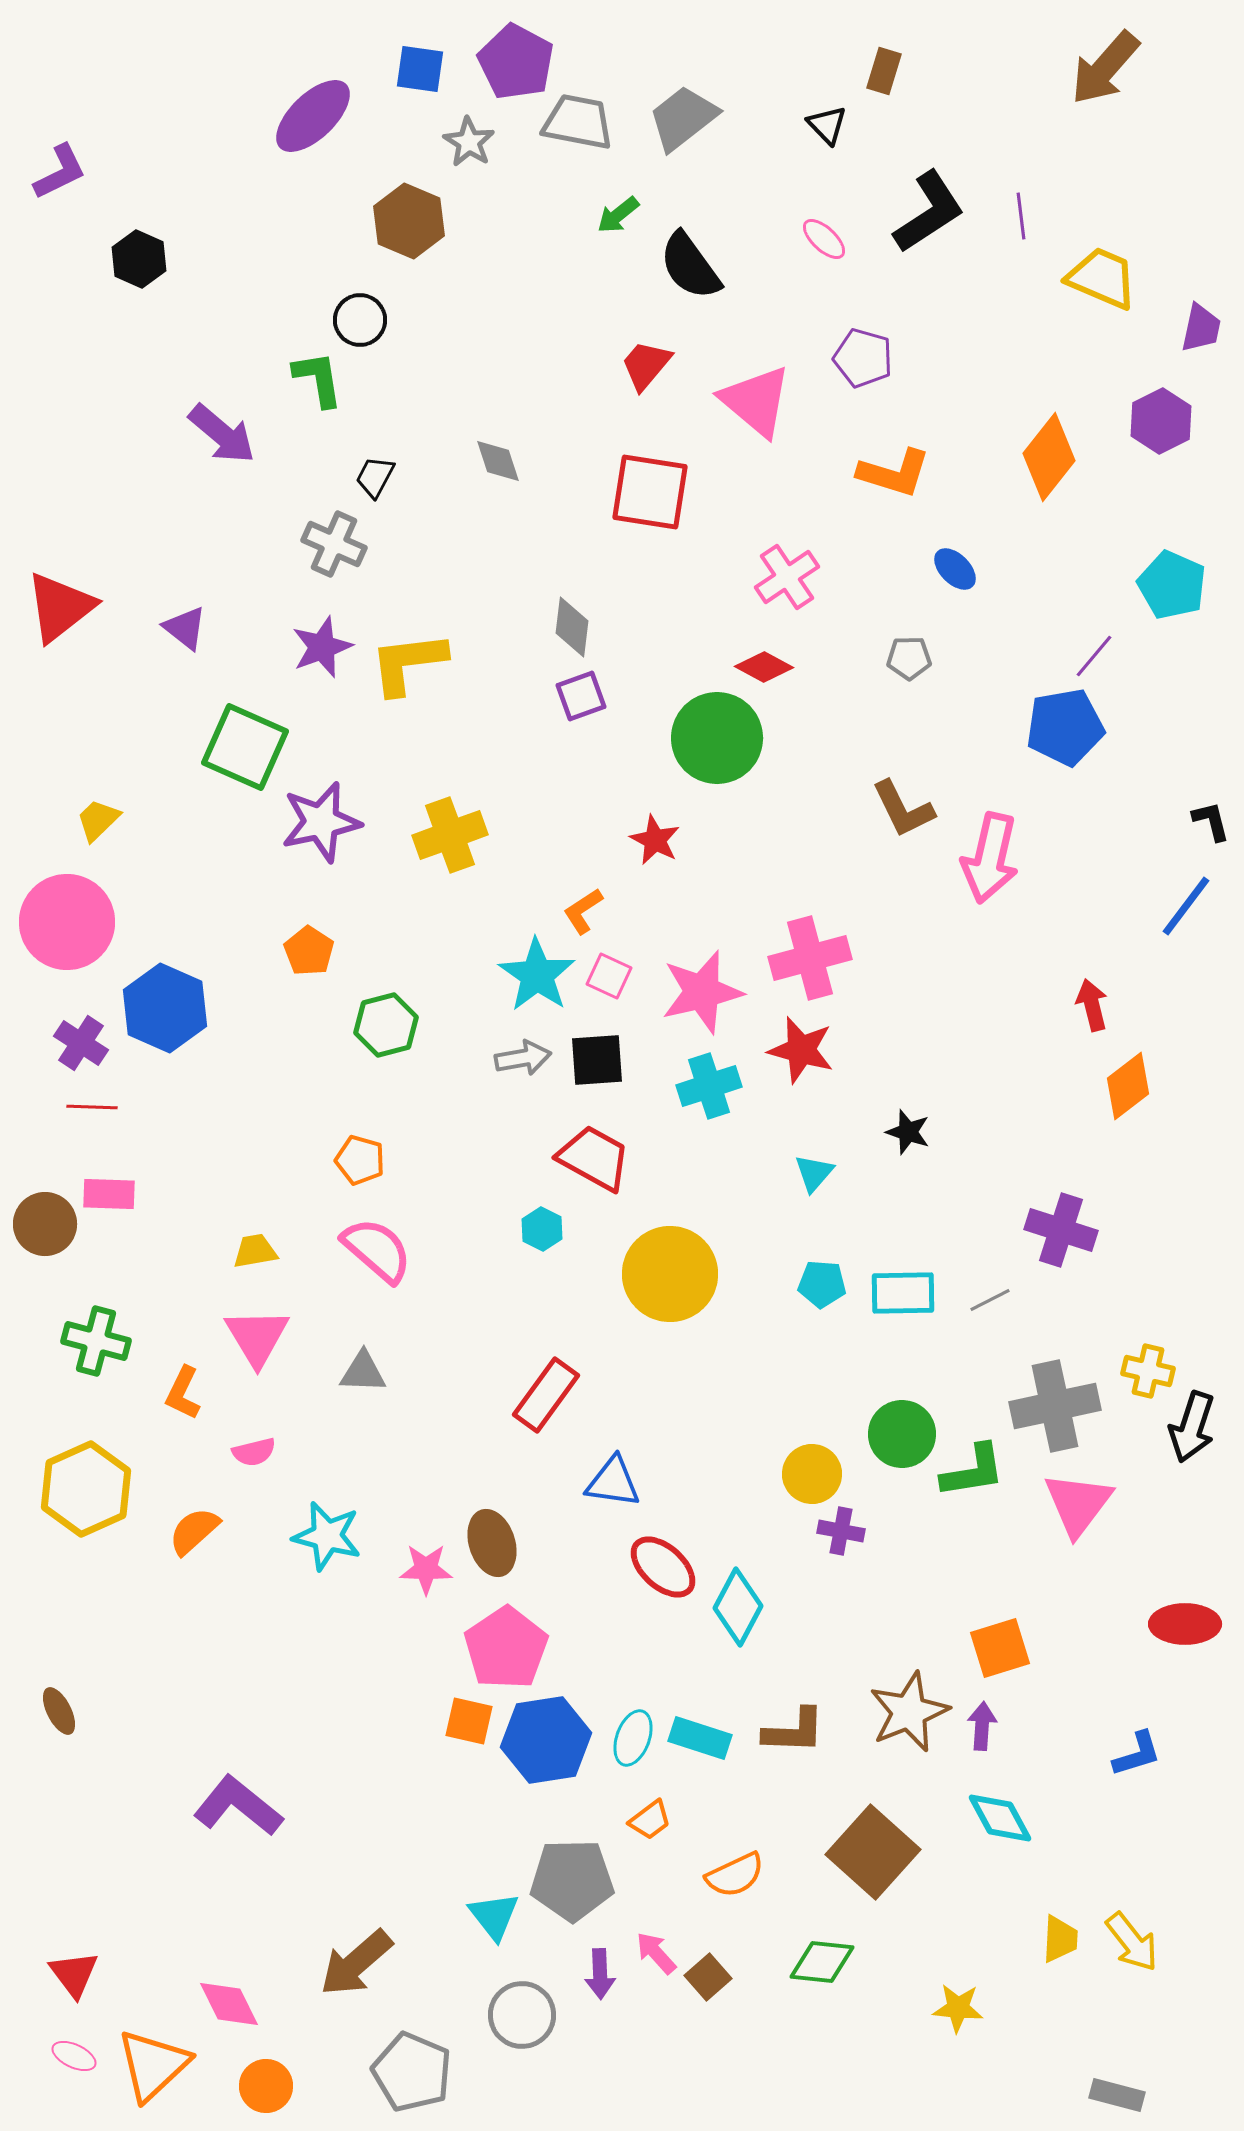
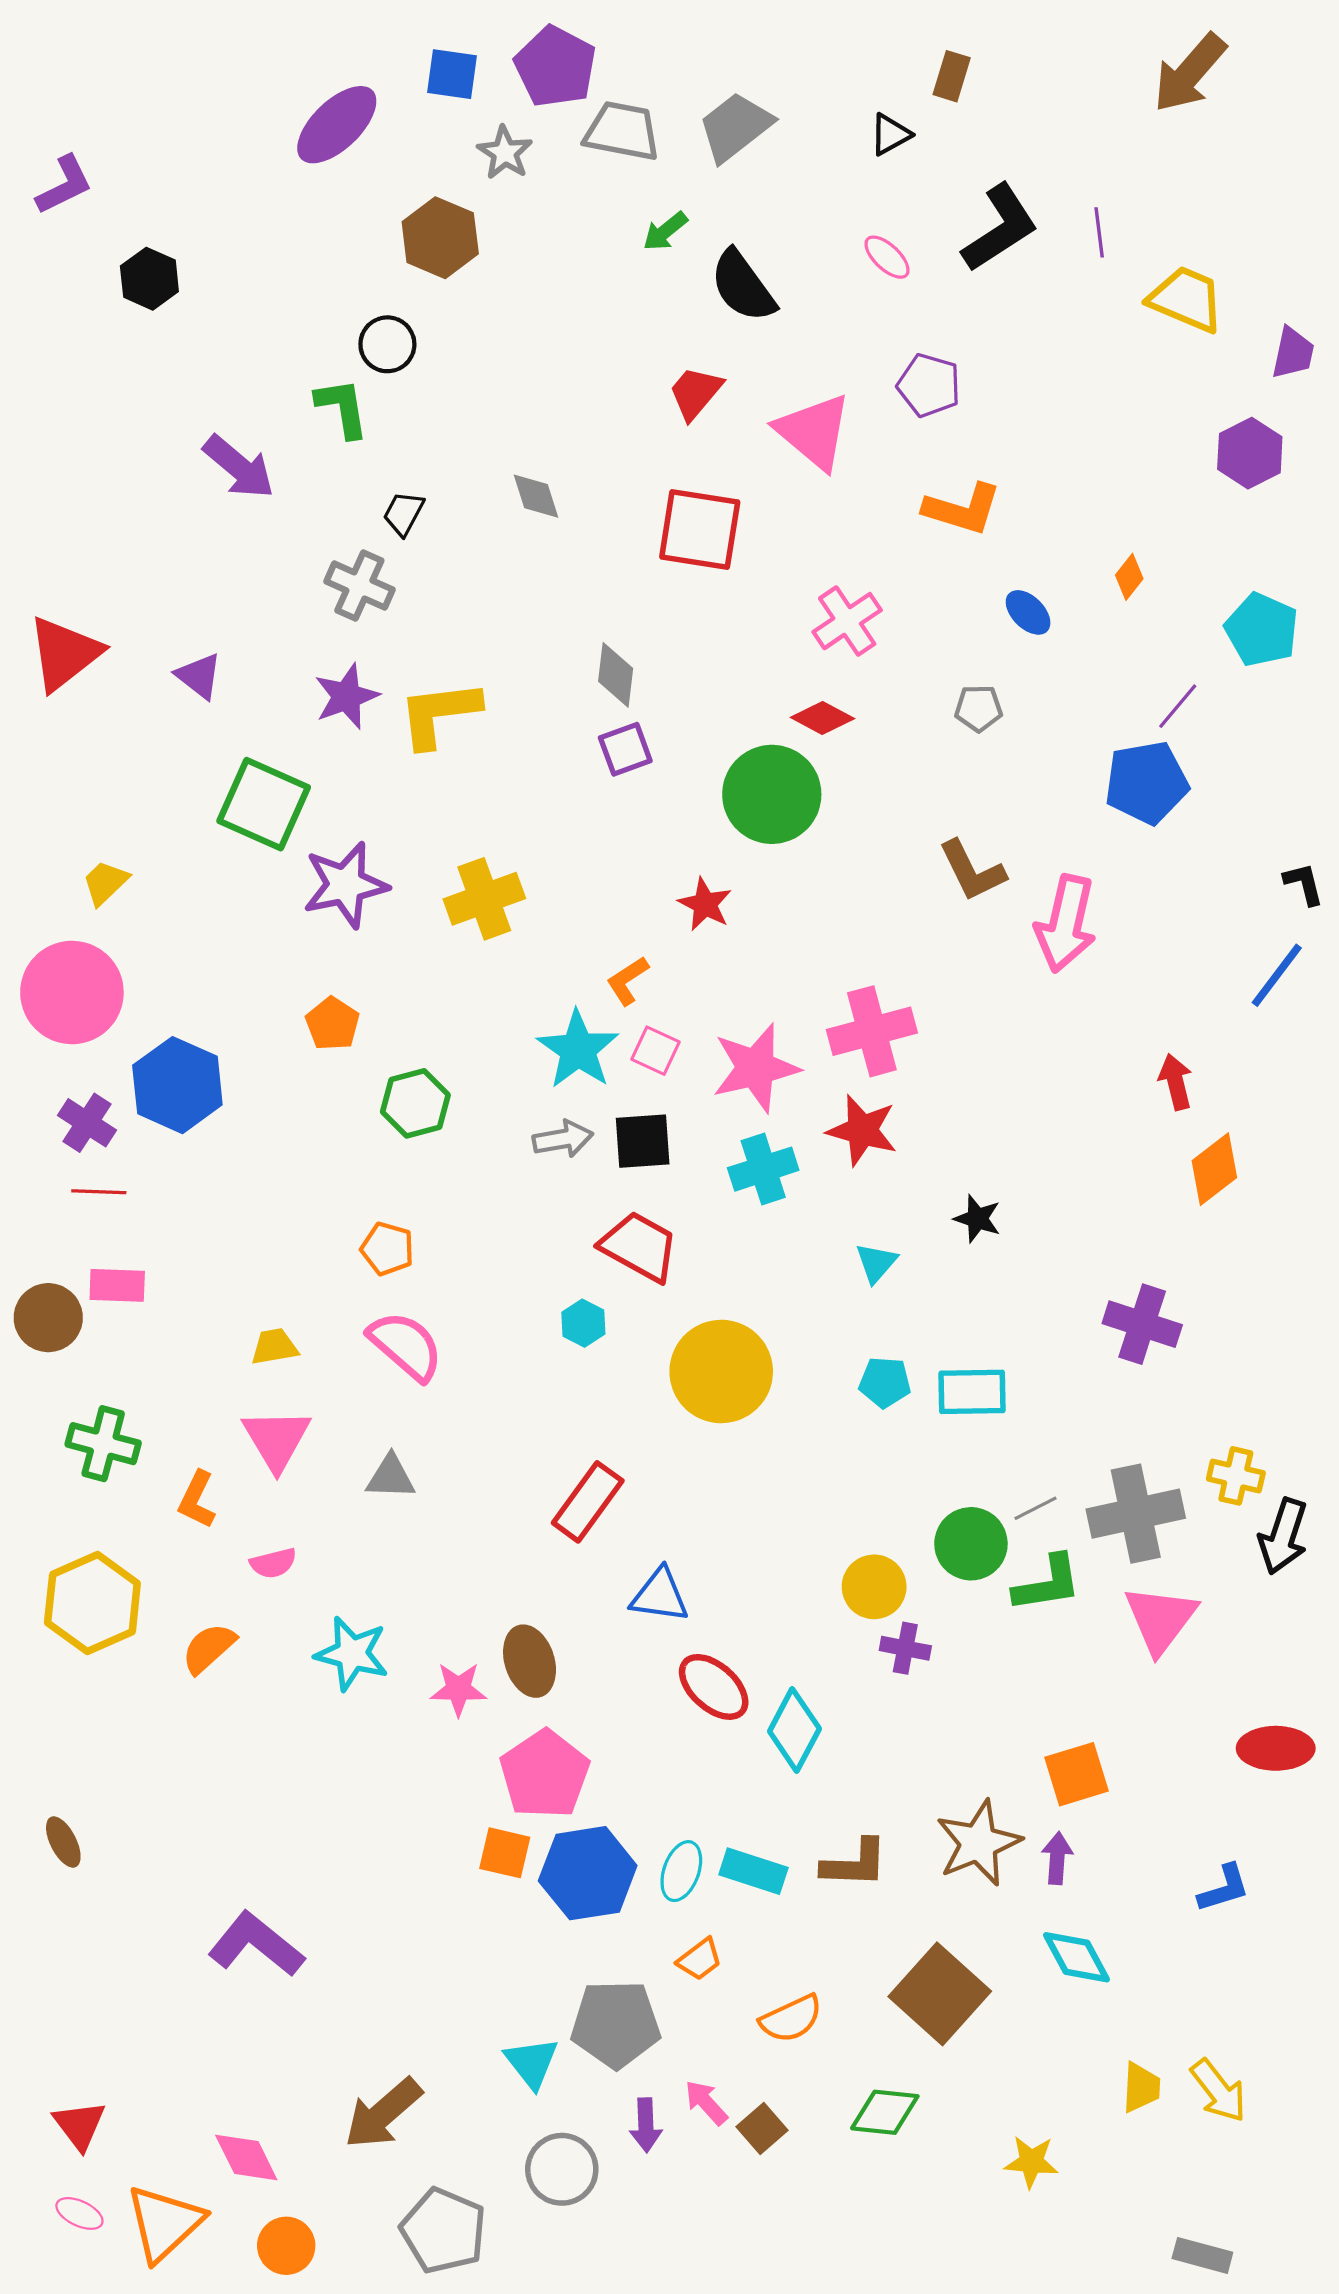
black triangle: (827, 125) -> (890, 134), turned 45
orange diamond: (1049, 457) -> (1129, 577), moved, size x0.5
gray line: (990, 1300) -> (1036, 1508), moved

